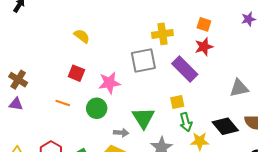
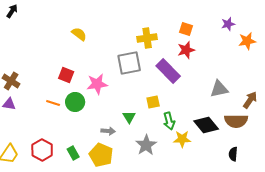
yellow semicircle: (82, 36) -> (79, 34), moved
yellow square: (177, 102) -> (153, 102), moved
green circle: (97, 108) -> (75, 102), moved
green triangle: (143, 118) -> (129, 117), size x0.6

